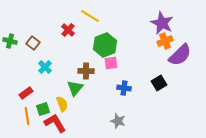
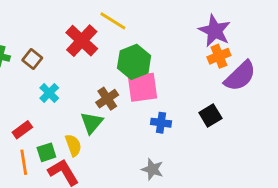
red cross: (68, 30) -> (82, 41), size x1.6
pink square: (111, 63) -> (143, 87), size x1.6
brown cross: (86, 71) -> (107, 99), turned -35

